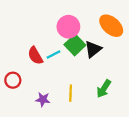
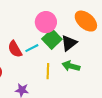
green arrow: (104, 89) -> (71, 66), moved, turned 72
yellow line: (71, 93) -> (48, 71), moved

